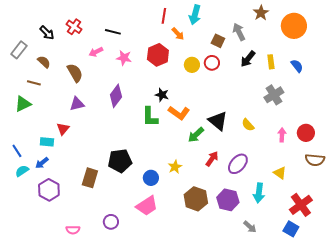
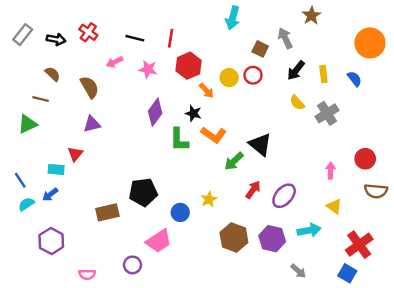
red line: (164, 16) -> (171, 38), moved
orange circle: (294, 26) -> (370, 43), moved
black arrow: (47, 33) -> (56, 39), turned -35
orange arrow: (178, 34) -> (206, 91), moved
gray rectangle: (19, 50) -> (23, 35), moved
purple diamond: (116, 96) -> (155, 112), moved
yellow semicircle: (248, 125) -> (297, 103), moved
pink arrow: (282, 135) -> (331, 171), moved
brown rectangle: (90, 178) -> (107, 212), turned 60
purple hexagon: (49, 190) -> (51, 241), moved
cyan arrow: (259, 193) -> (309, 230), turned -108
pink trapezoid: (147, 206) -> (159, 241), moved

